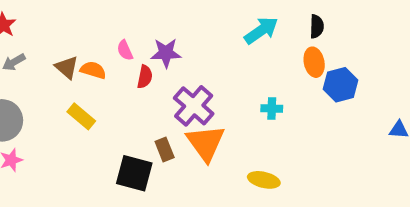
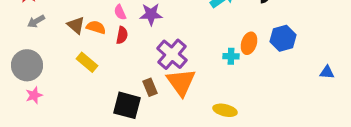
orange ellipse: (314, 62) -> (249, 43), moved, turned 30
red semicircle: (145, 77) -> (122, 35), moved

